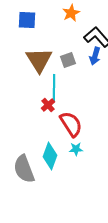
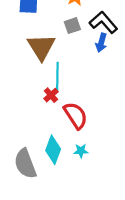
gray square: (68, 60) -> (72, 26), moved
cyan star: (76, 149) -> (81, 151), moved

